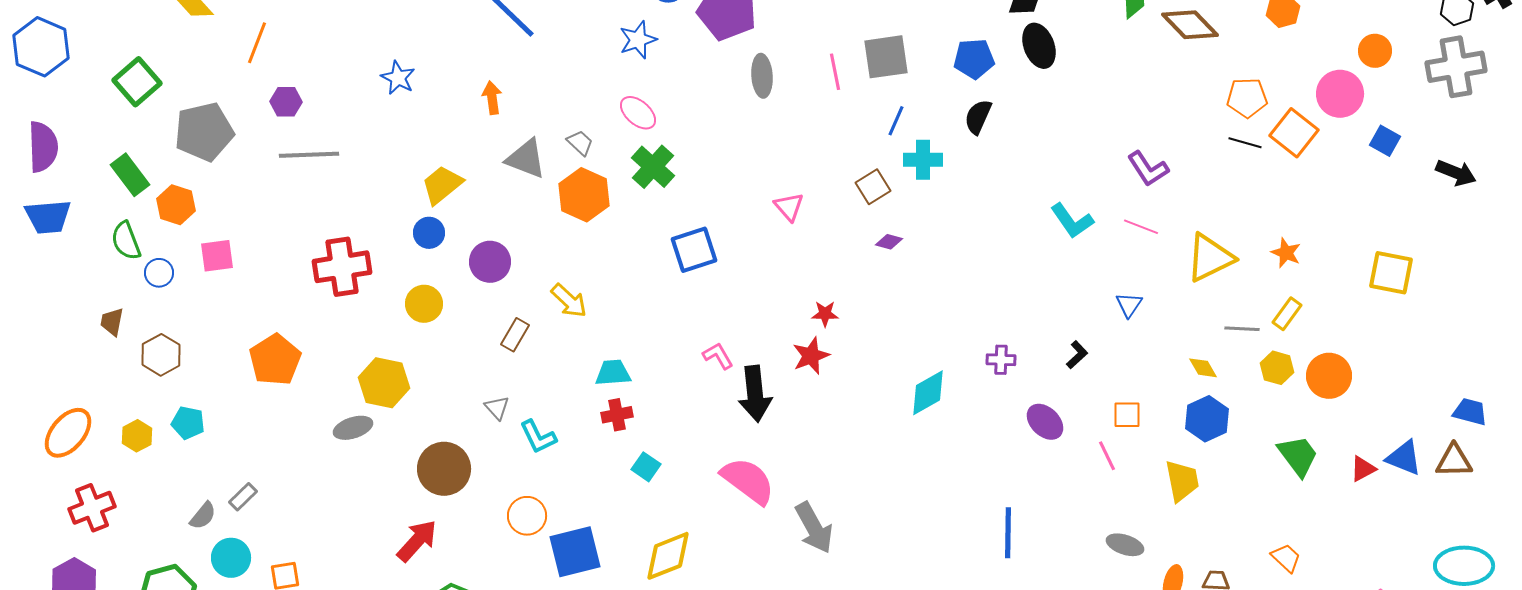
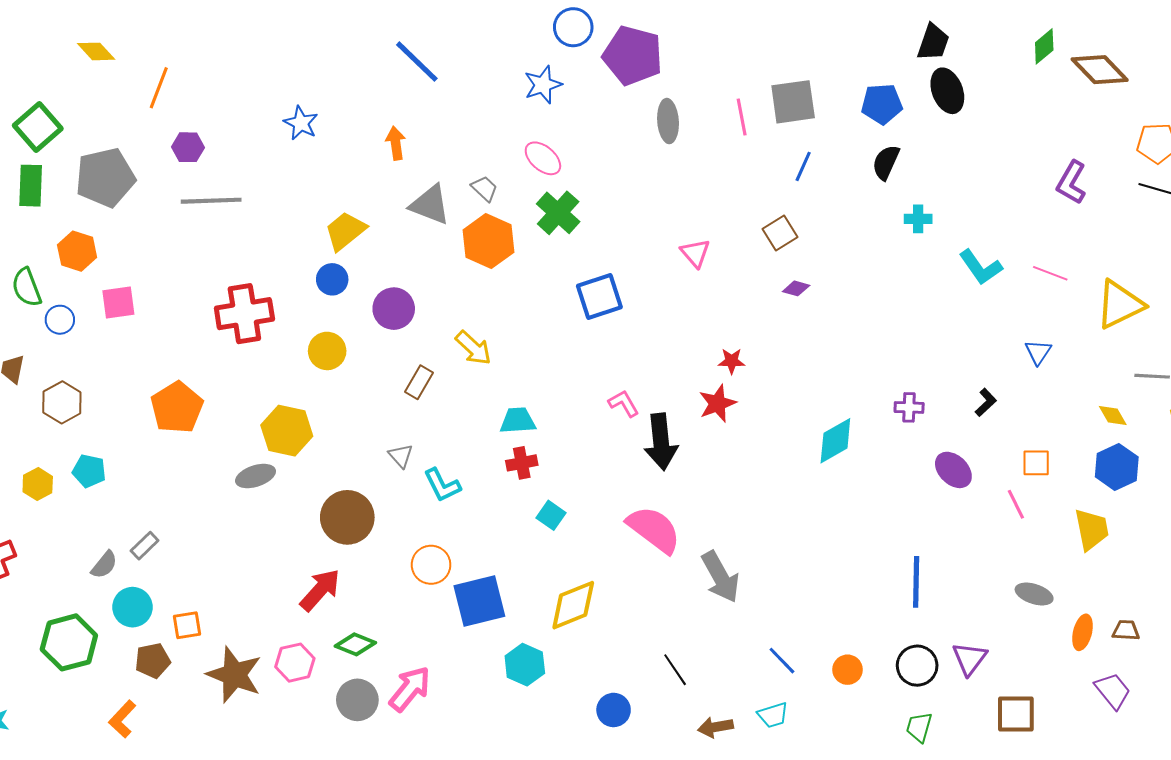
cyan cross: (923, 160) -> (918, 219), moved, size x0.7
purple L-shape: (1148, 169) -> (1071, 183), moved, turned 63
green rectangle: (130, 175) -> (31, 186), moved, turned 39

